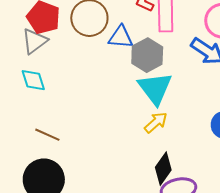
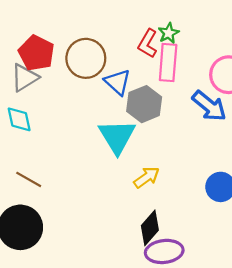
blue triangle: (121, 37) -> (118, 82), turned 32
cyan triangle: (155, 88) -> (117, 136), moved

